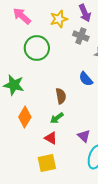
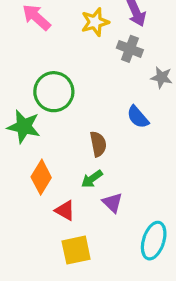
green circle: (37, 48) -> (54, 92), moved
purple triangle: (84, 136) -> (112, 203), moved
red triangle: (51, 138) -> (65, 210), moved

